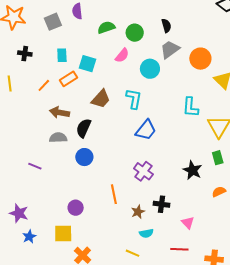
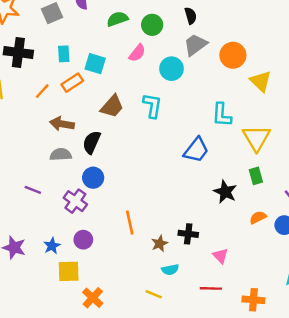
black cross: (25, 54) -> (18, 53), size x1.6
blue trapezoid: (146, 130) -> (196, 150), moved
purple cross: (143, 171) -> (75, 201), moved
blue star: (29, 237) -> (52, 246), moved

